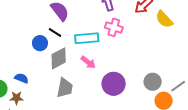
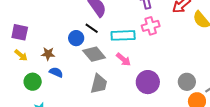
pink cross: (114, 27) -> (151, 26), turned -36
gray diamond: (59, 58) -> (94, 54), turned 75
brown star: (16, 98) -> (48, 54), moved

